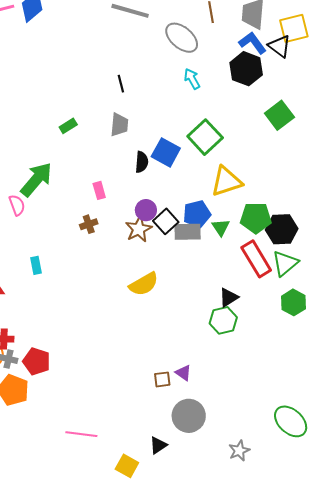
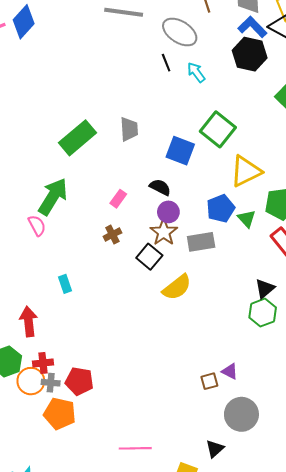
black line: (121, 84) -> (166, 63), moved
green rectangle: (68, 126) -> (77, 138), size x2.0
black semicircle: (142, 162) -> (160, 187), moved, turned -60
pink rectangle: (99, 190) -> (118, 199), turned 60
black square: (166, 221) -> (149, 257), moved
gray rectangle: (188, 232) -> (201, 242), moved

